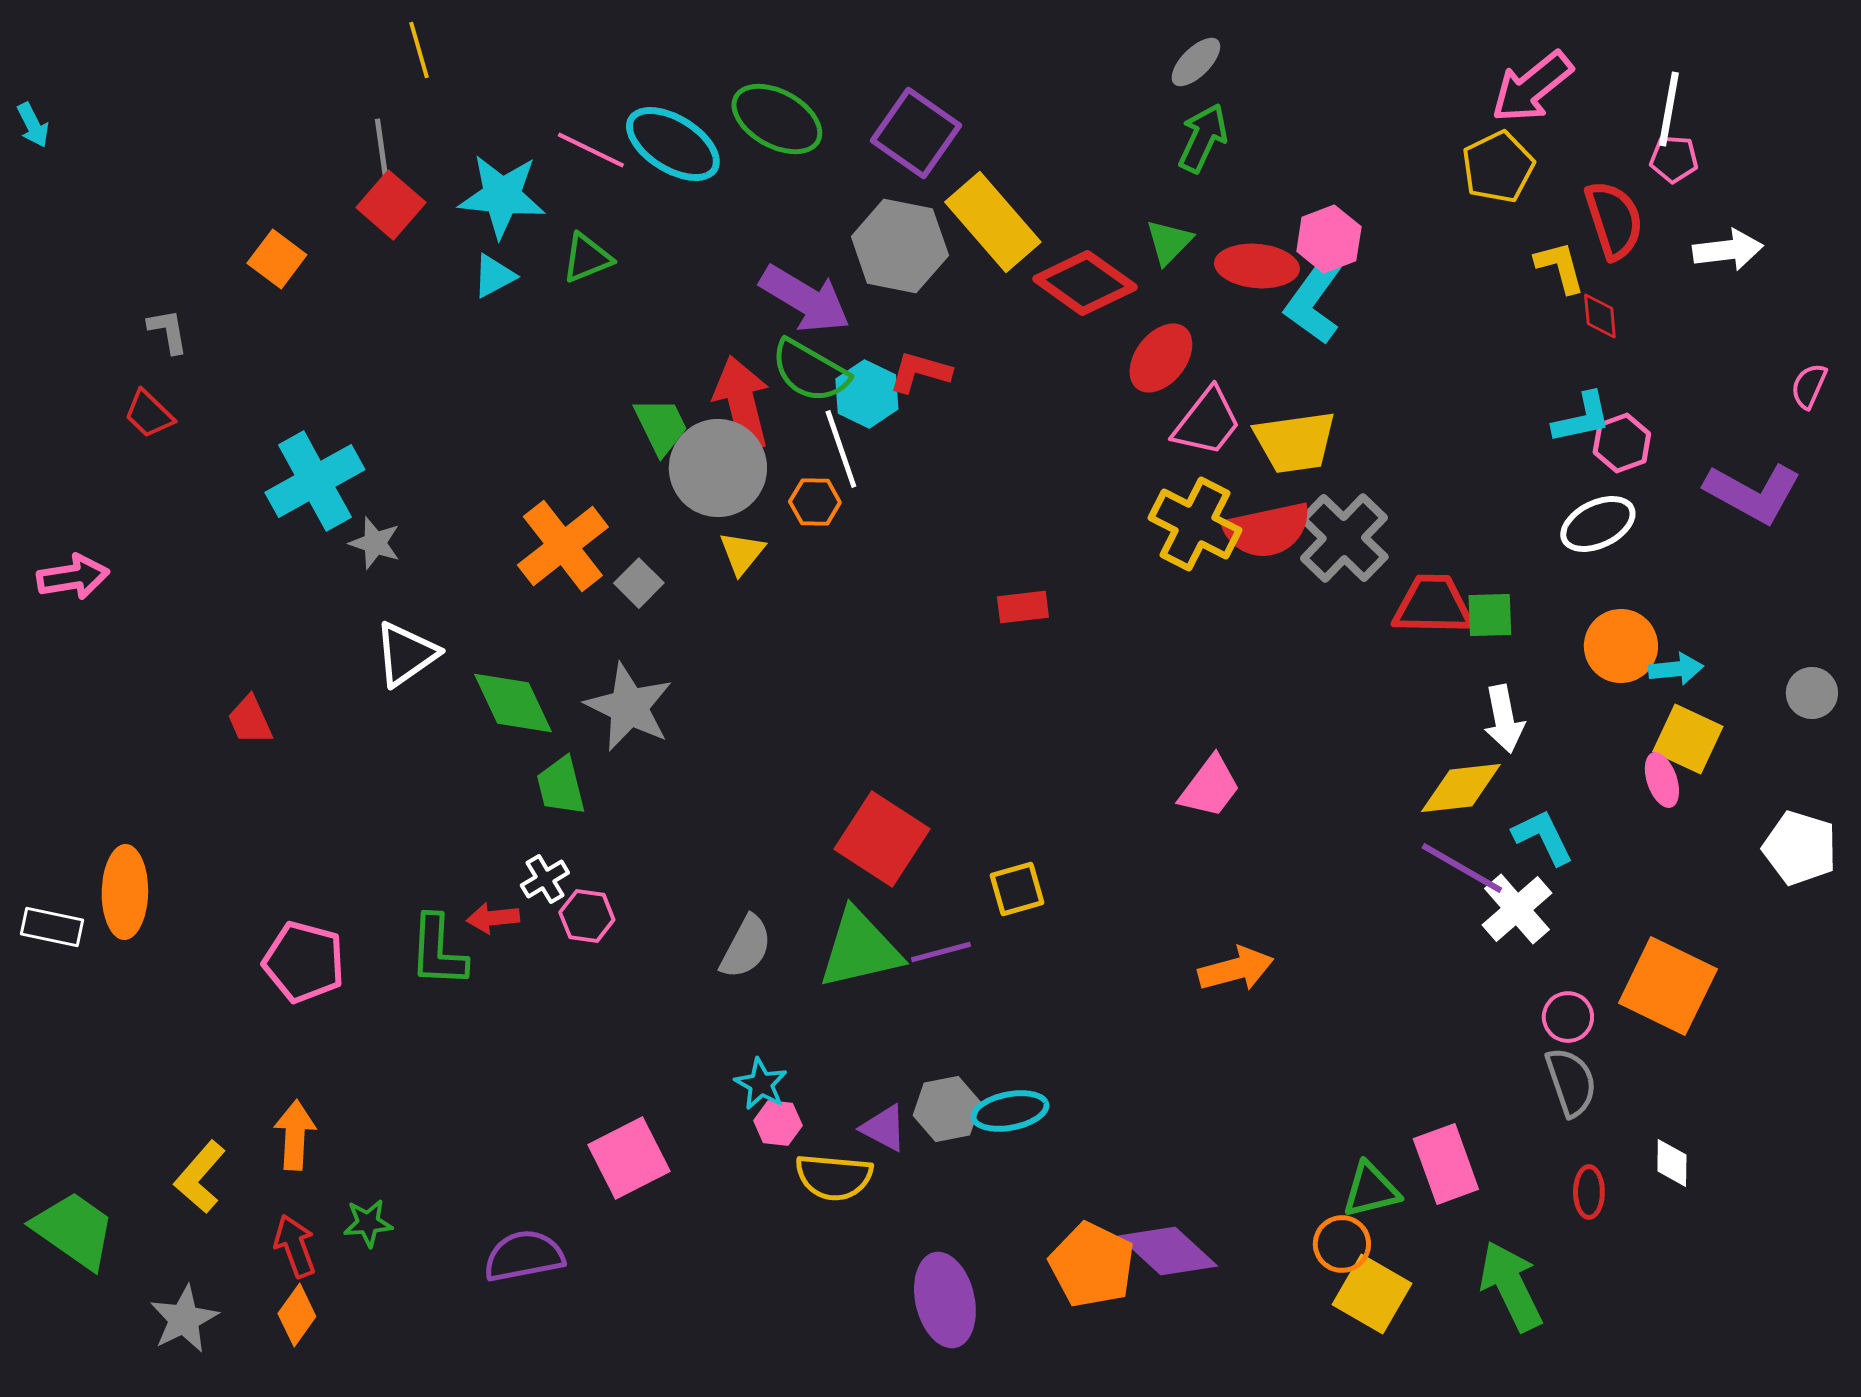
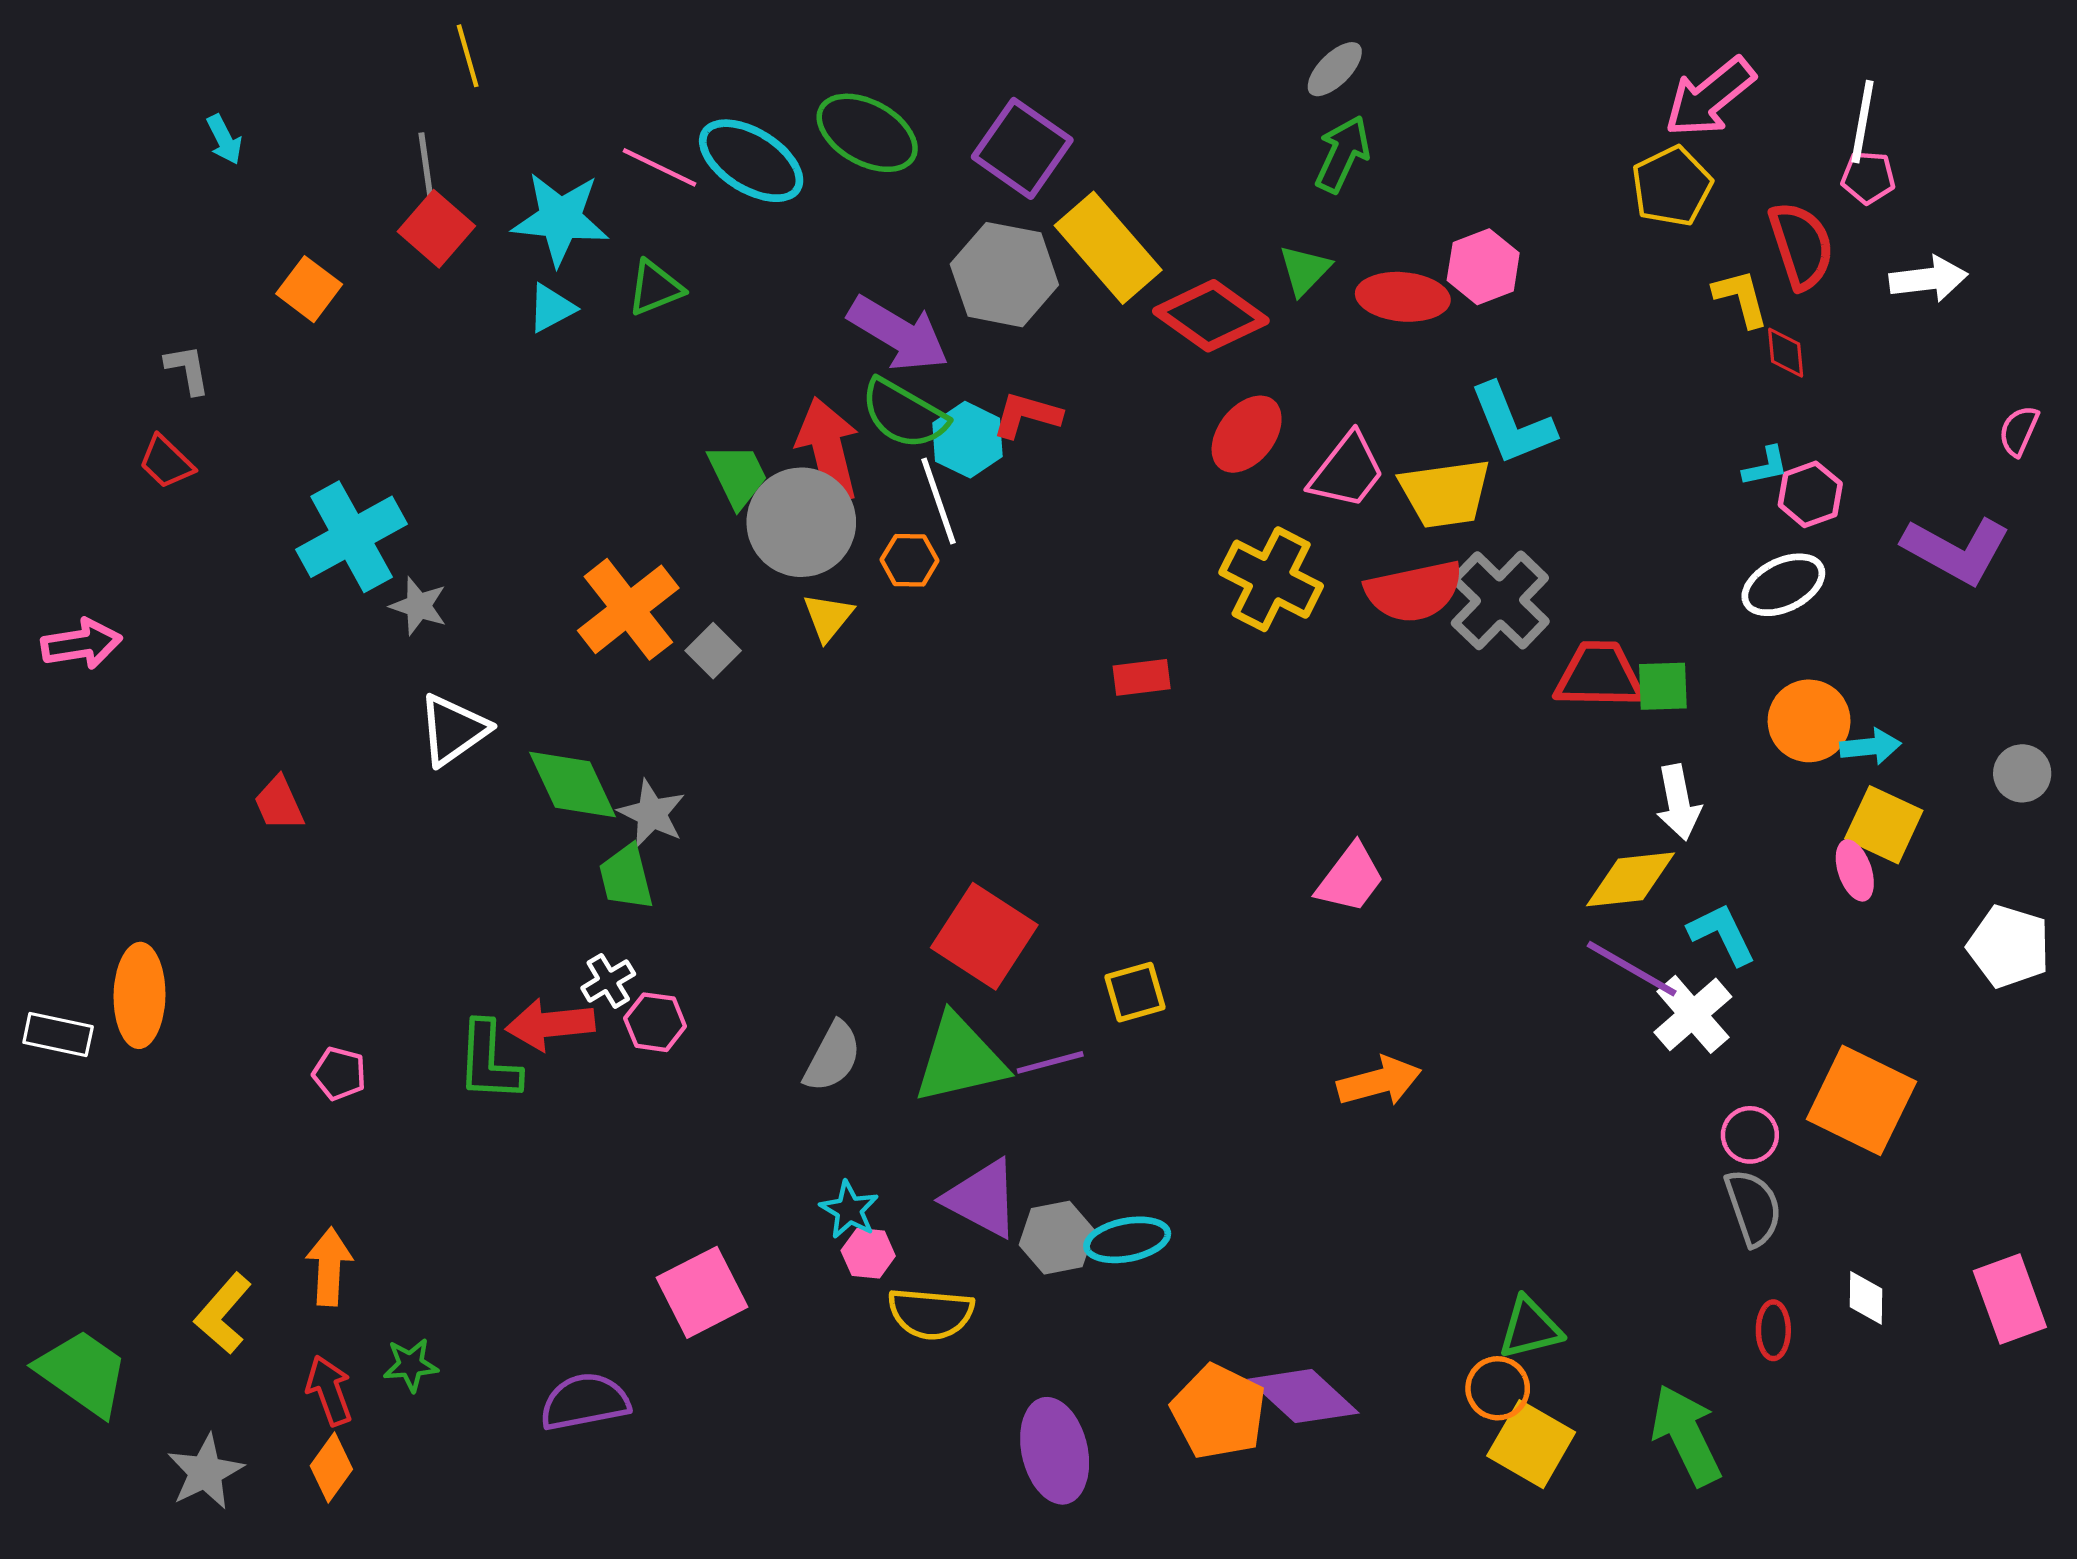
cyan arrow: (33, 125) -> (224, 139), moved
cyan L-shape: (1314, 301) -> (1512, 424), moved, turned -58
red ellipse: (1161, 358) -> (1247, 434), moved
cyan L-shape: (1582, 418) -> (1766, 466), size x0.7
yellow cross: (1195, 524) -> (1271, 579), moved
gray star: (629, 707) -> (652, 814), moved, size x0.7
red arrow: (493, 918) -> (550, 1024), size x1.5
pink pentagon: (304, 962) -> (339, 1074), size x0.6
purple triangle: (884, 1128) -> (982, 1199), moved, size x1.5
pink rectangle: (1446, 1164) -> (2010, 1299), moved

